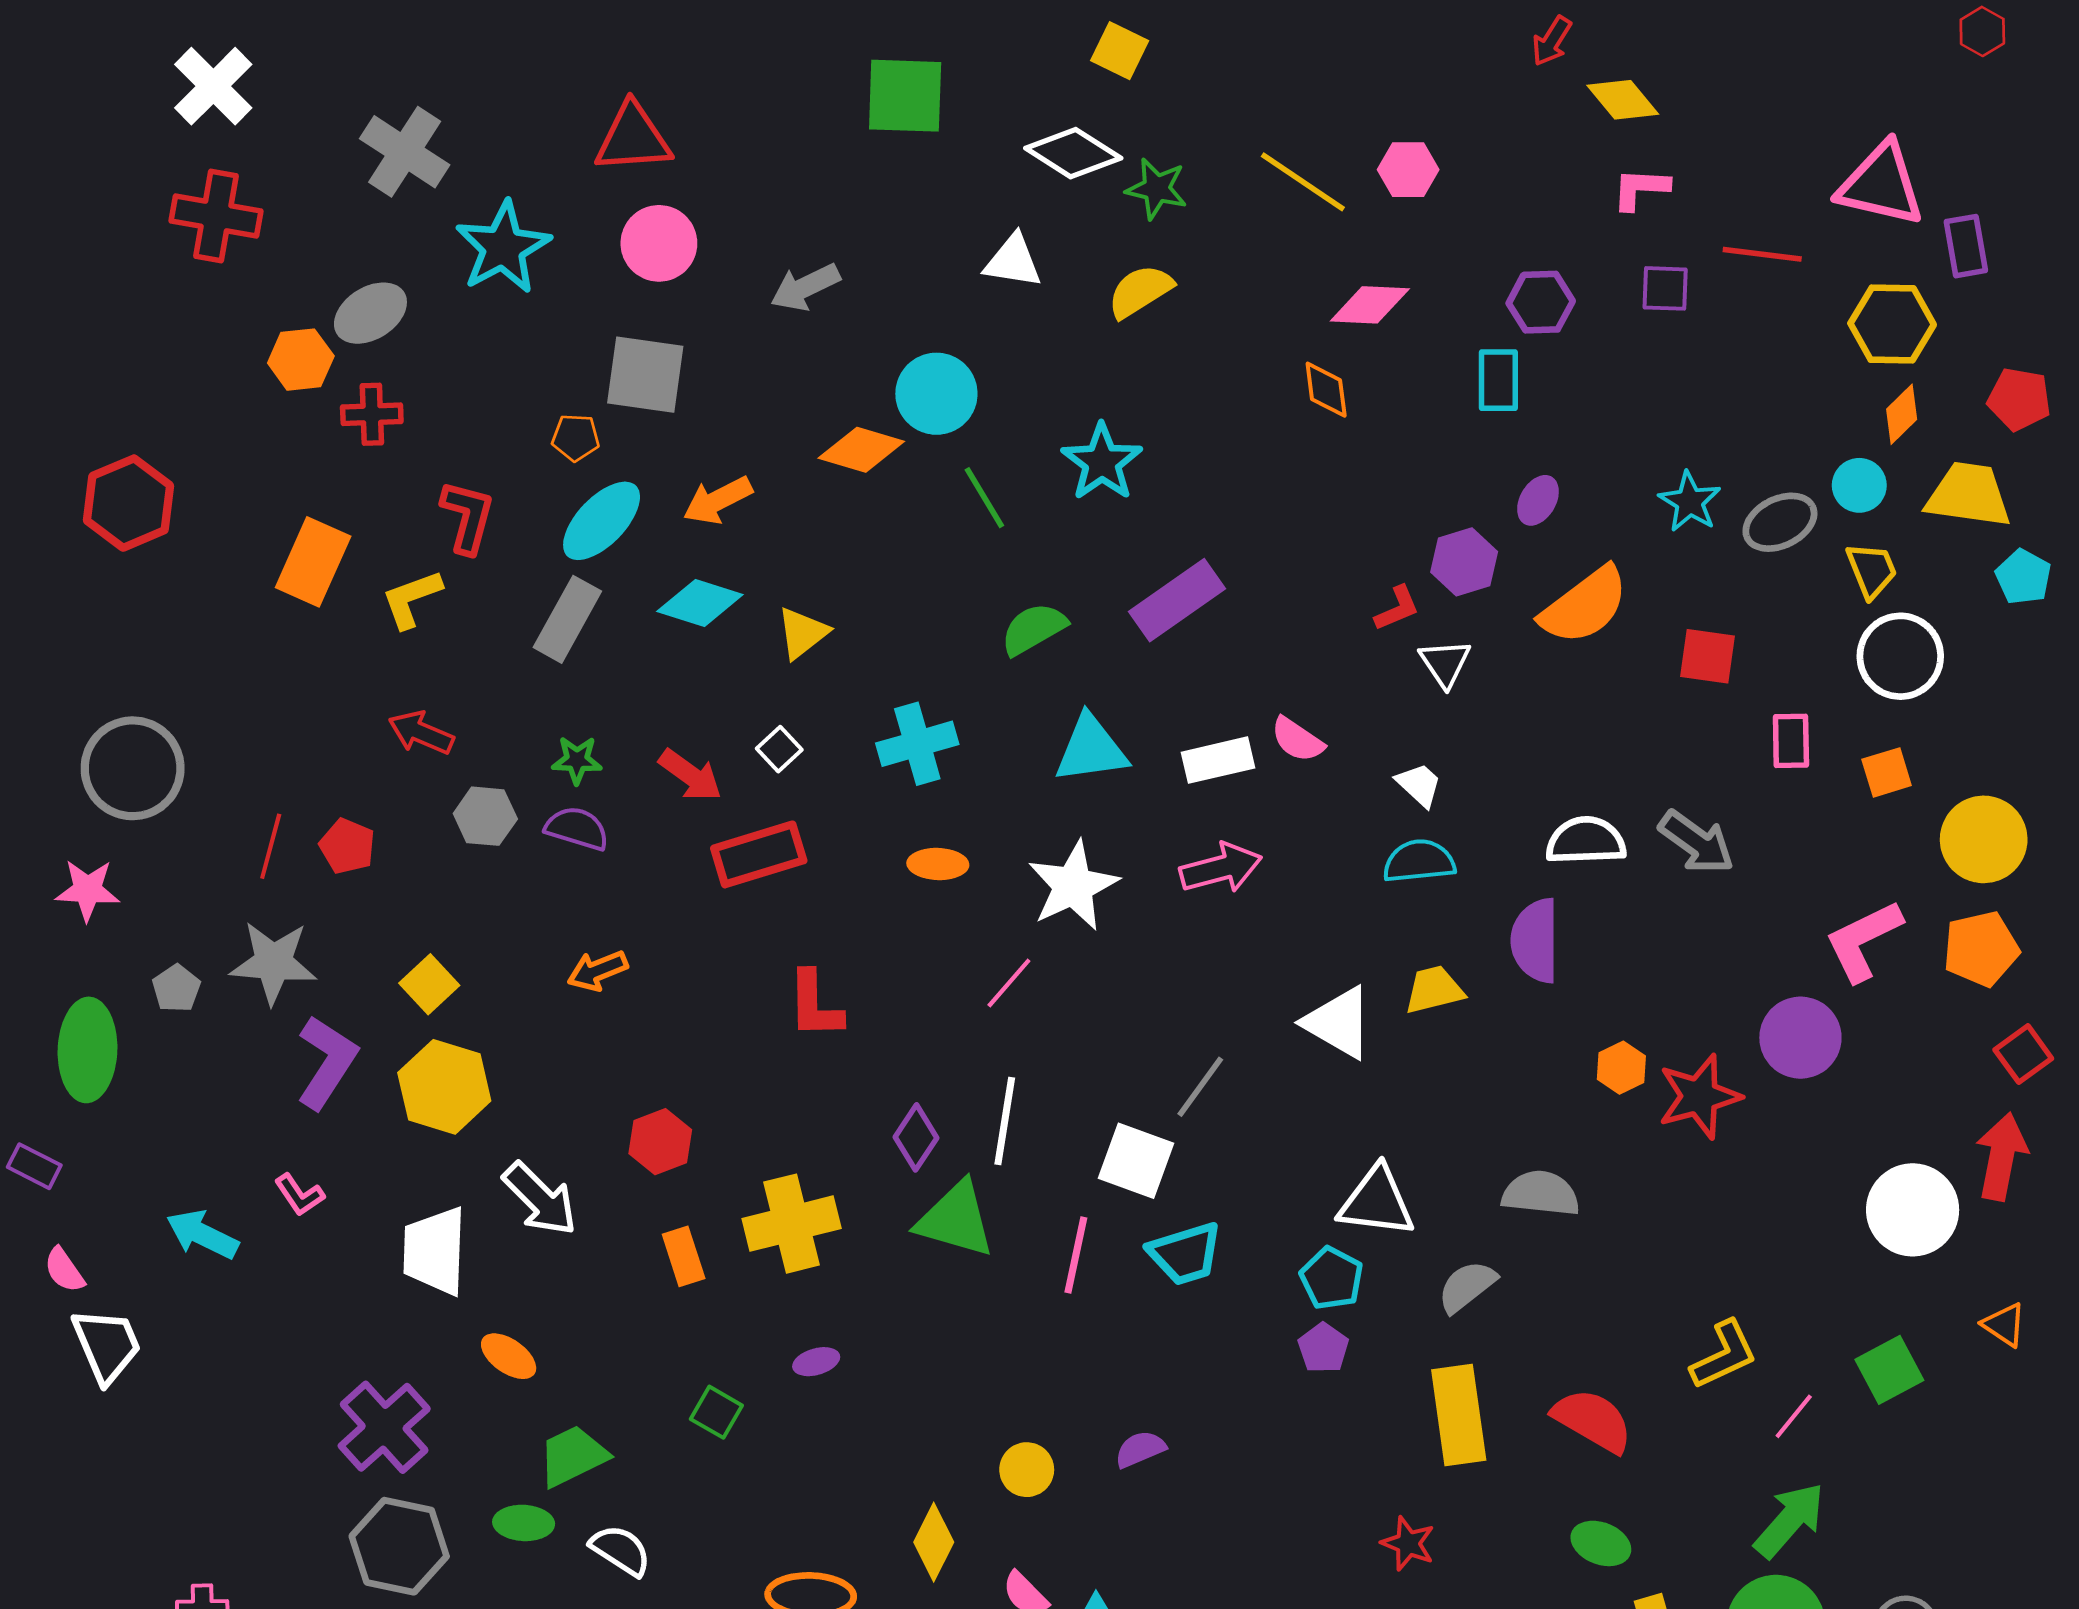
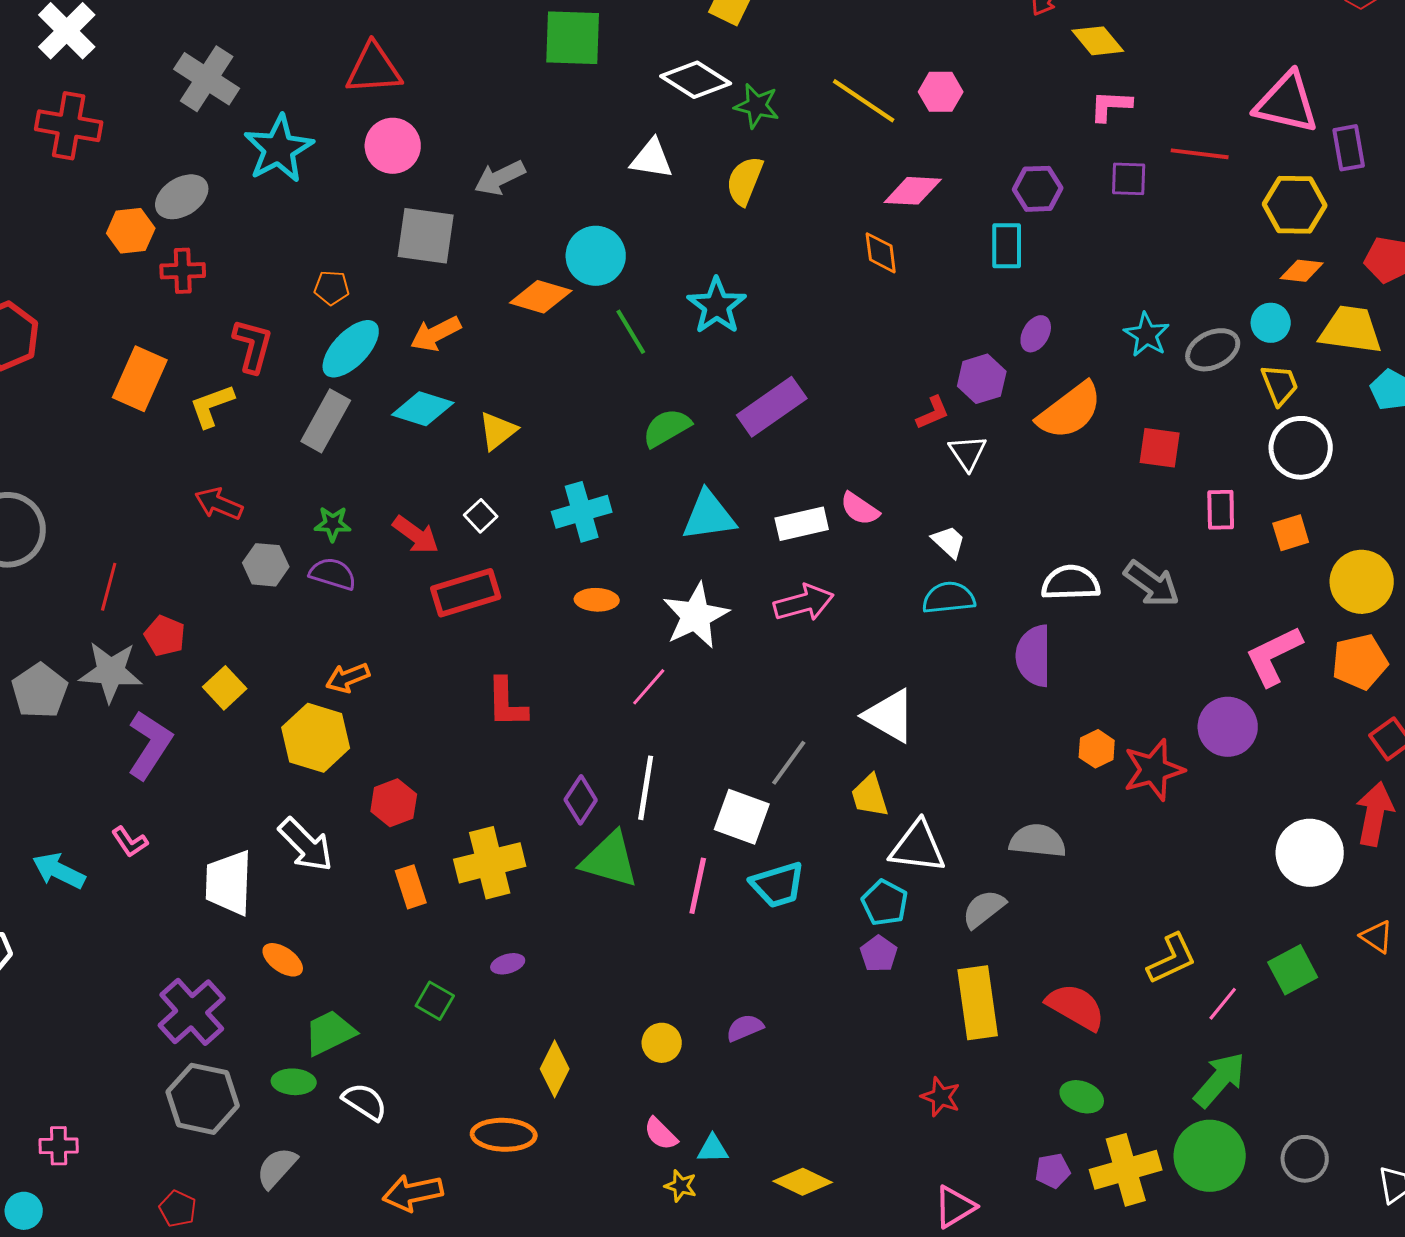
yellow semicircle: (1140, 291) -> (745, 181), turned -36
gray square: (645, 375) -> (426, 236), moved
orange diamond: (1902, 414) -> (1302, 271), turned 51
red pentagon: (347, 846) -> (165, 636), moved
gray pentagon: (176, 988) -> (40, 691), size x1.6
yellow trapezoid: (1434, 990) -> (870, 796), moved, turned -93
yellow hexagon: (444, 1087) -> (316, 738), moved
yellow diamond: (934, 1542) -> (555, 1069), moved

